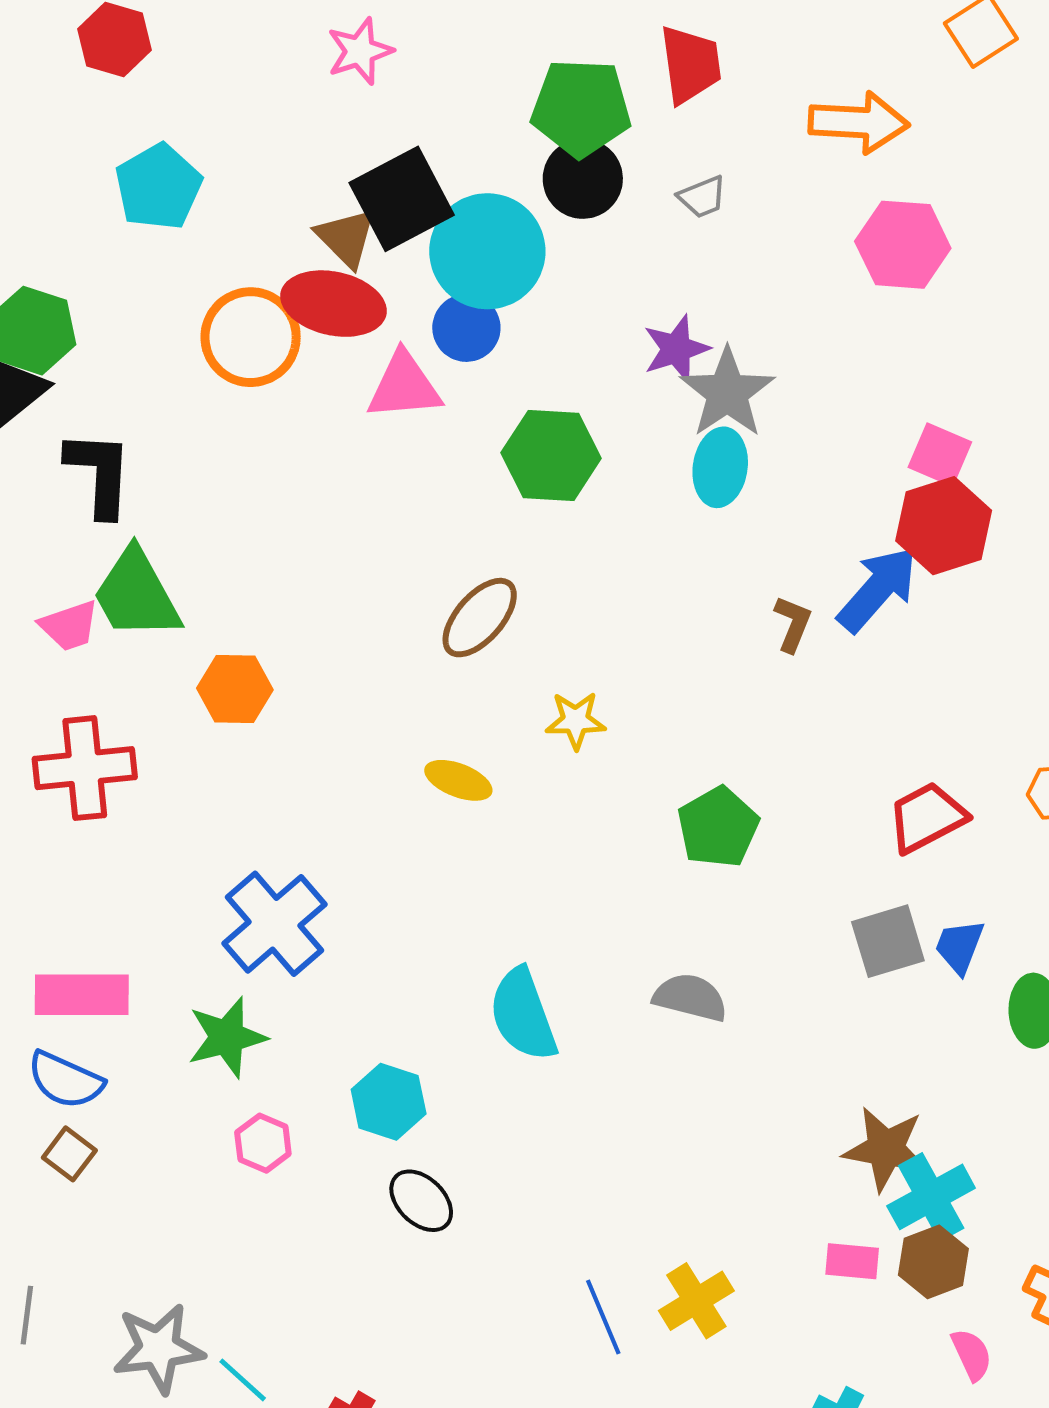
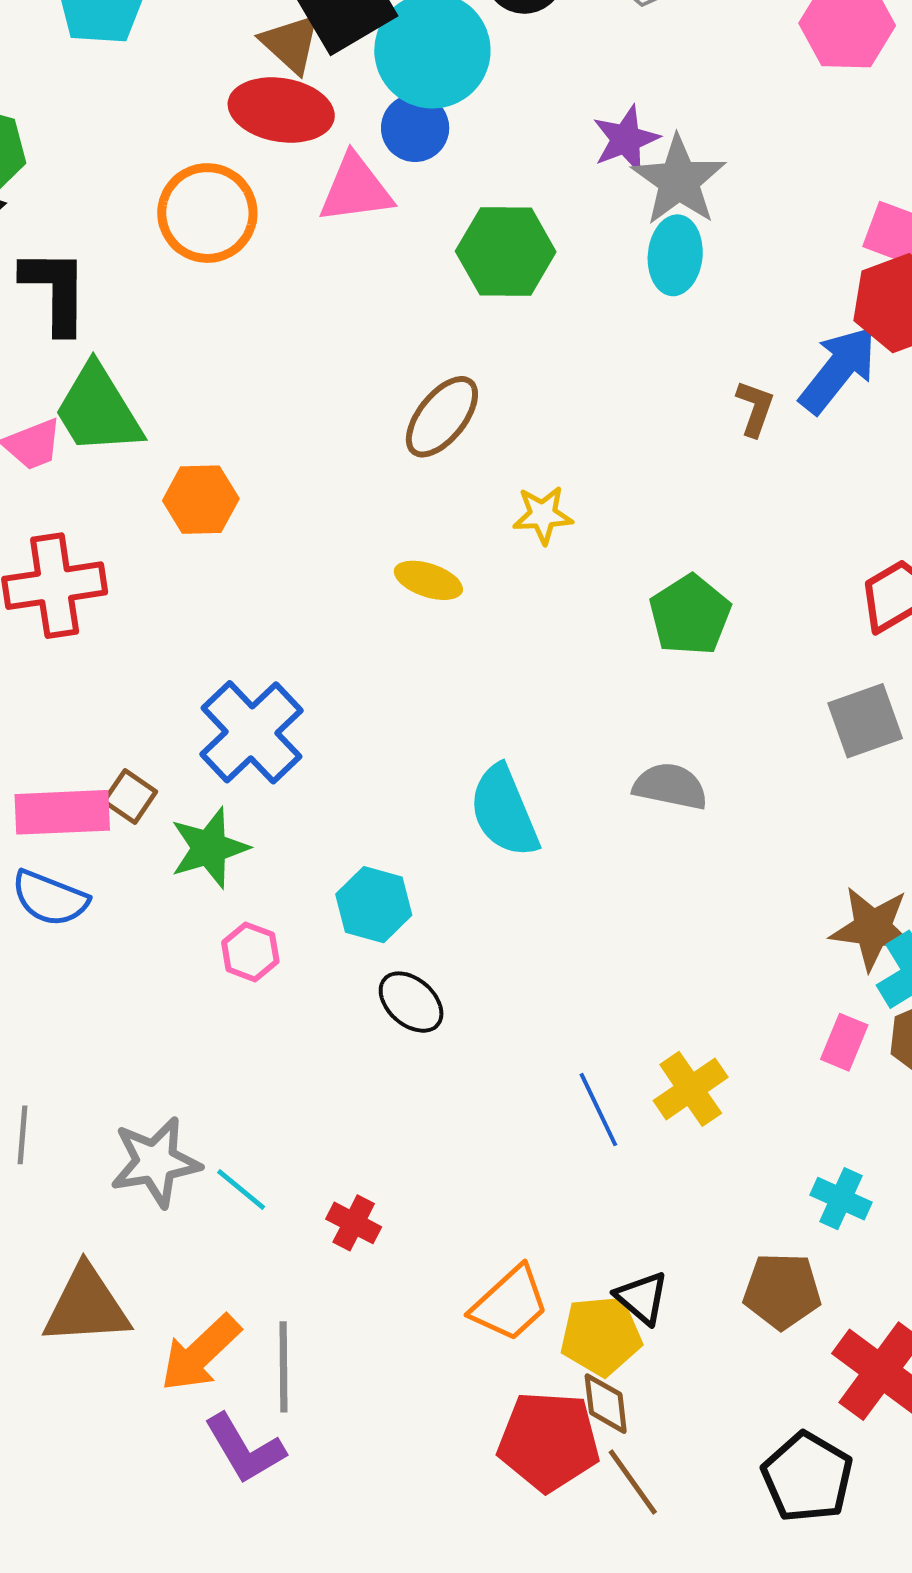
orange circle: (251, 337) -> (207, 213), moved
brown square: (69, 1154) -> (130, 797), moved
pink rectangle: (852, 1261) -> (844, 1042), turned -70

